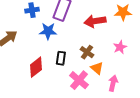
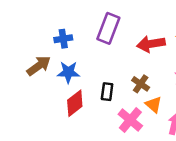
blue cross: (32, 10) -> (63, 39), moved
blue star: (48, 31) -> (68, 72), moved

